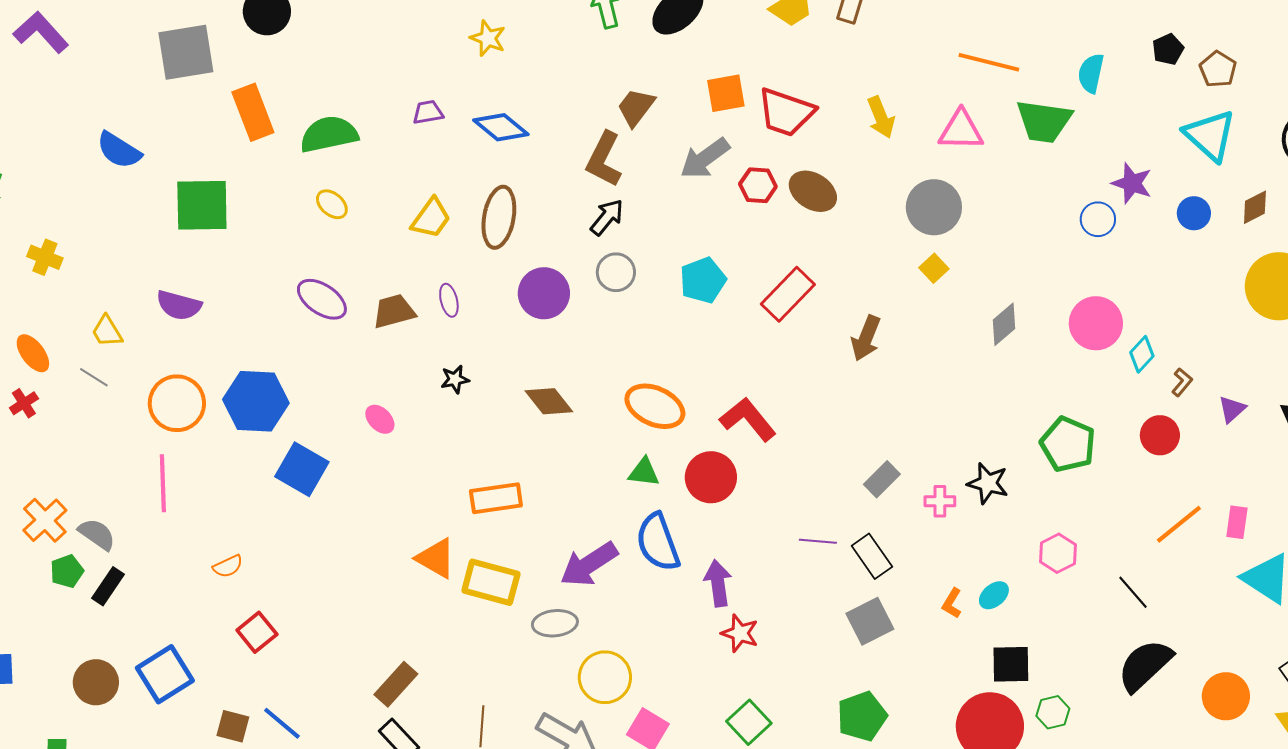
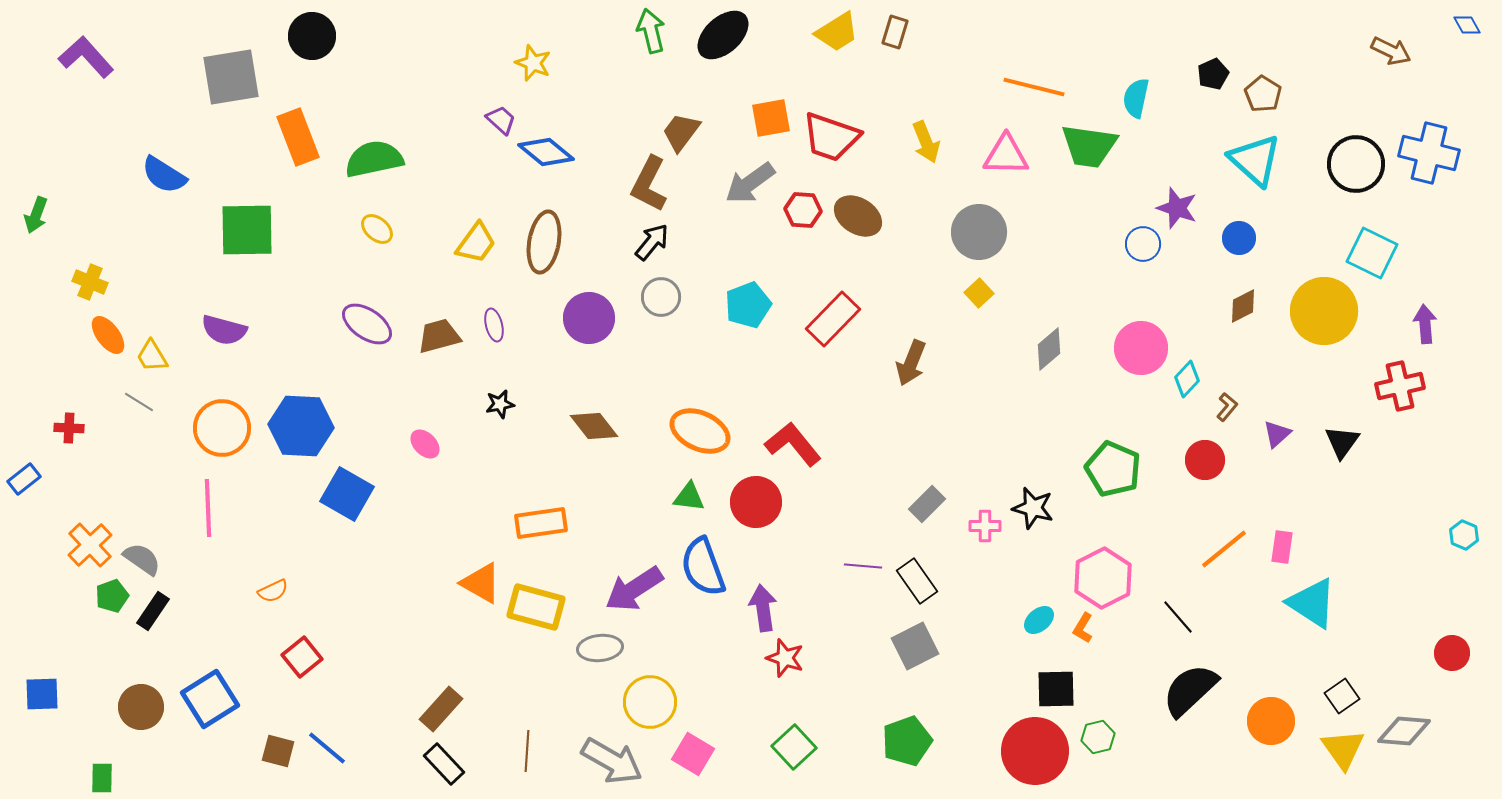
purple trapezoid: (428, 112) -> (501, 120), moved, turned 52
brown diamond: (1255, 207) -> (1243, 306), moved
orange ellipse: (33, 353) -> (108, 335), moved
red cross: (24, 403) -> (69, 428), turned 36
pink hexagon: (1058, 553) -> (1103, 578), size x1.5
orange L-shape: (952, 603) -> (1083, 628), moved

